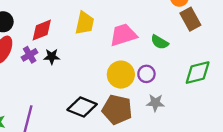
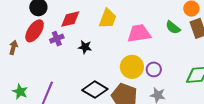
green semicircle: (160, 42) -> (173, 27), moved
black star: (52, 57) -> (85, 47), moved

